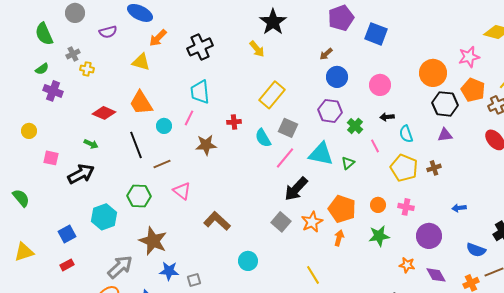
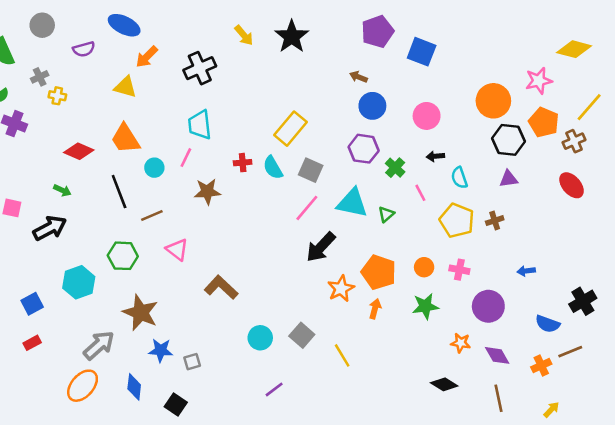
yellow arrow: (257, 49) -> (244, 35), moved
brown arrow: (326, 54) -> (359, 77), turned 64
cyan semicircle: (263, 138) -> (273, 168), moved
gray square: (281, 222) -> (302, 335), moved

